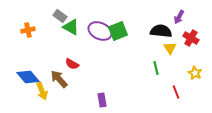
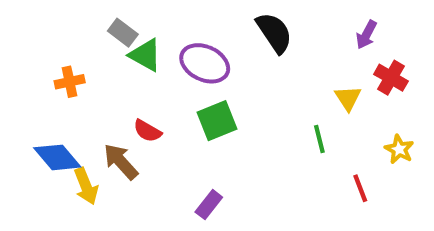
orange cross: (28, 30) -> (70, 82), moved
green square: (118, 31) -> (217, 121), moved
black semicircle: (161, 31) -> (274, 33), moved, turned 50
purple rectangle: (102, 100) -> (209, 205), turned 48

